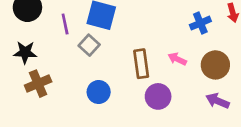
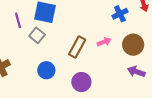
pink arrow: (177, 59) -> (104, 42), turned 136
brown rectangle: (141, 64) -> (77, 47), turned 40
purple circle: (158, 96) -> (81, 82), moved

